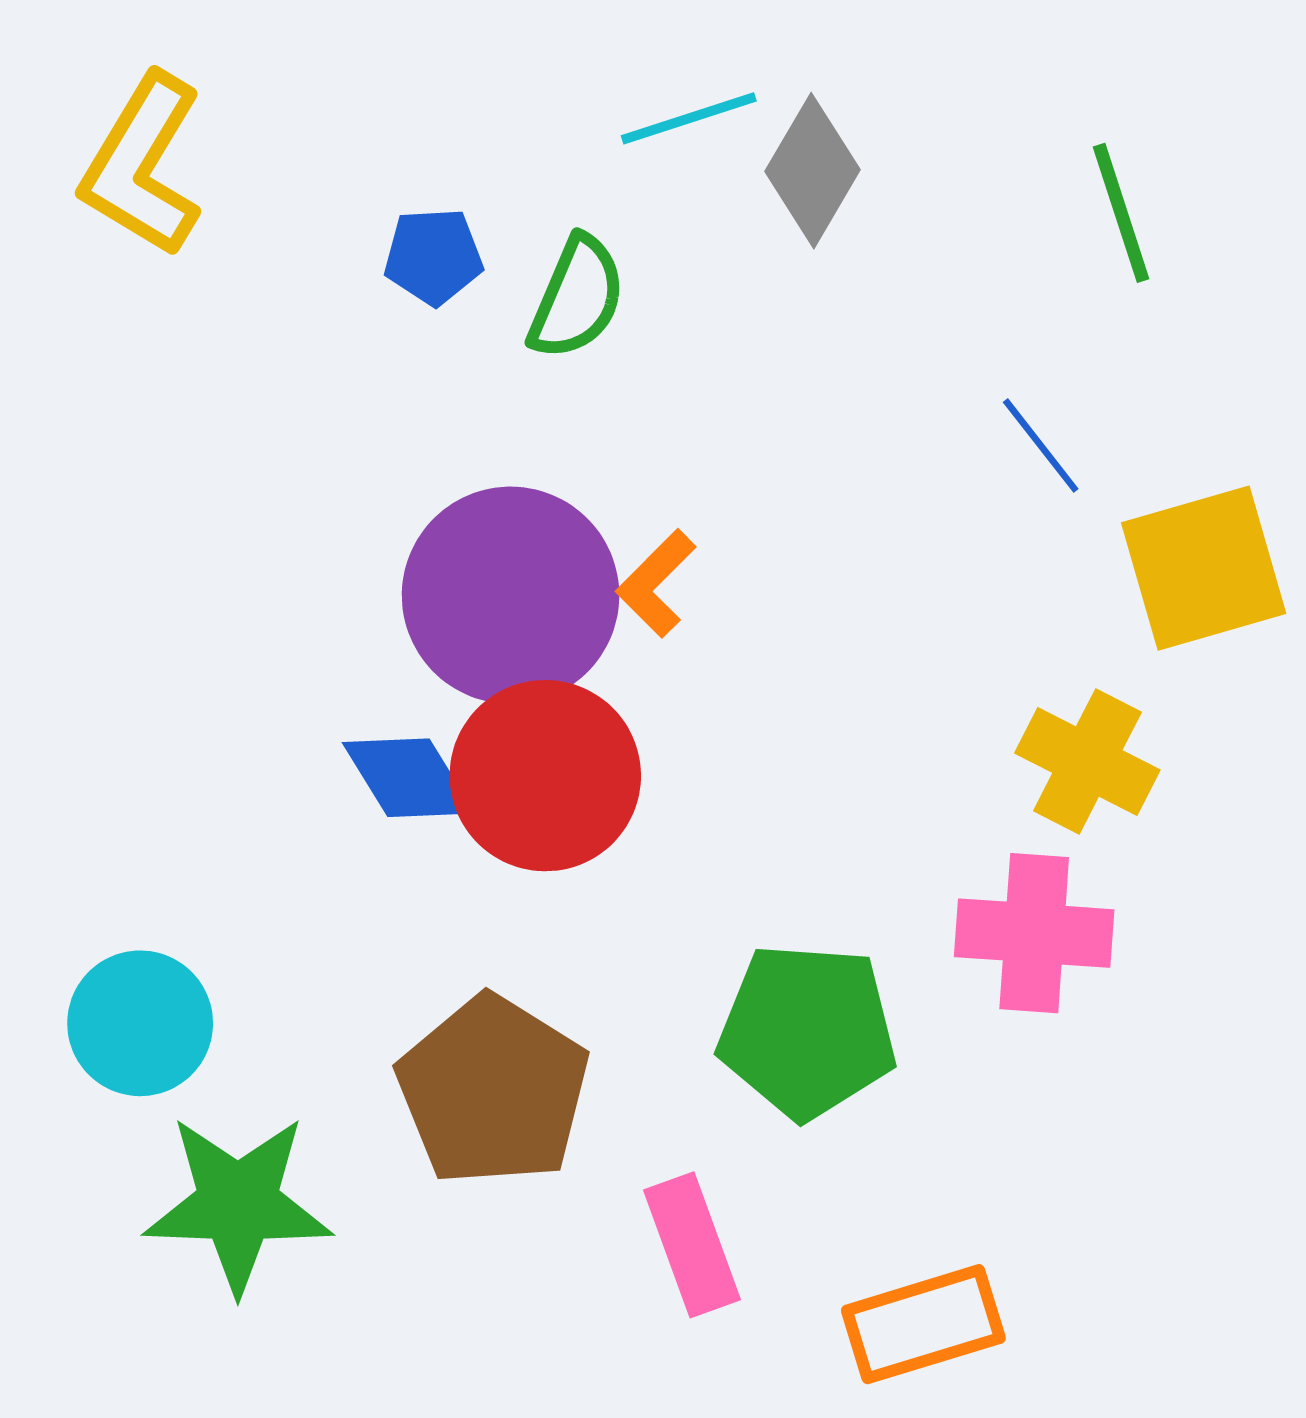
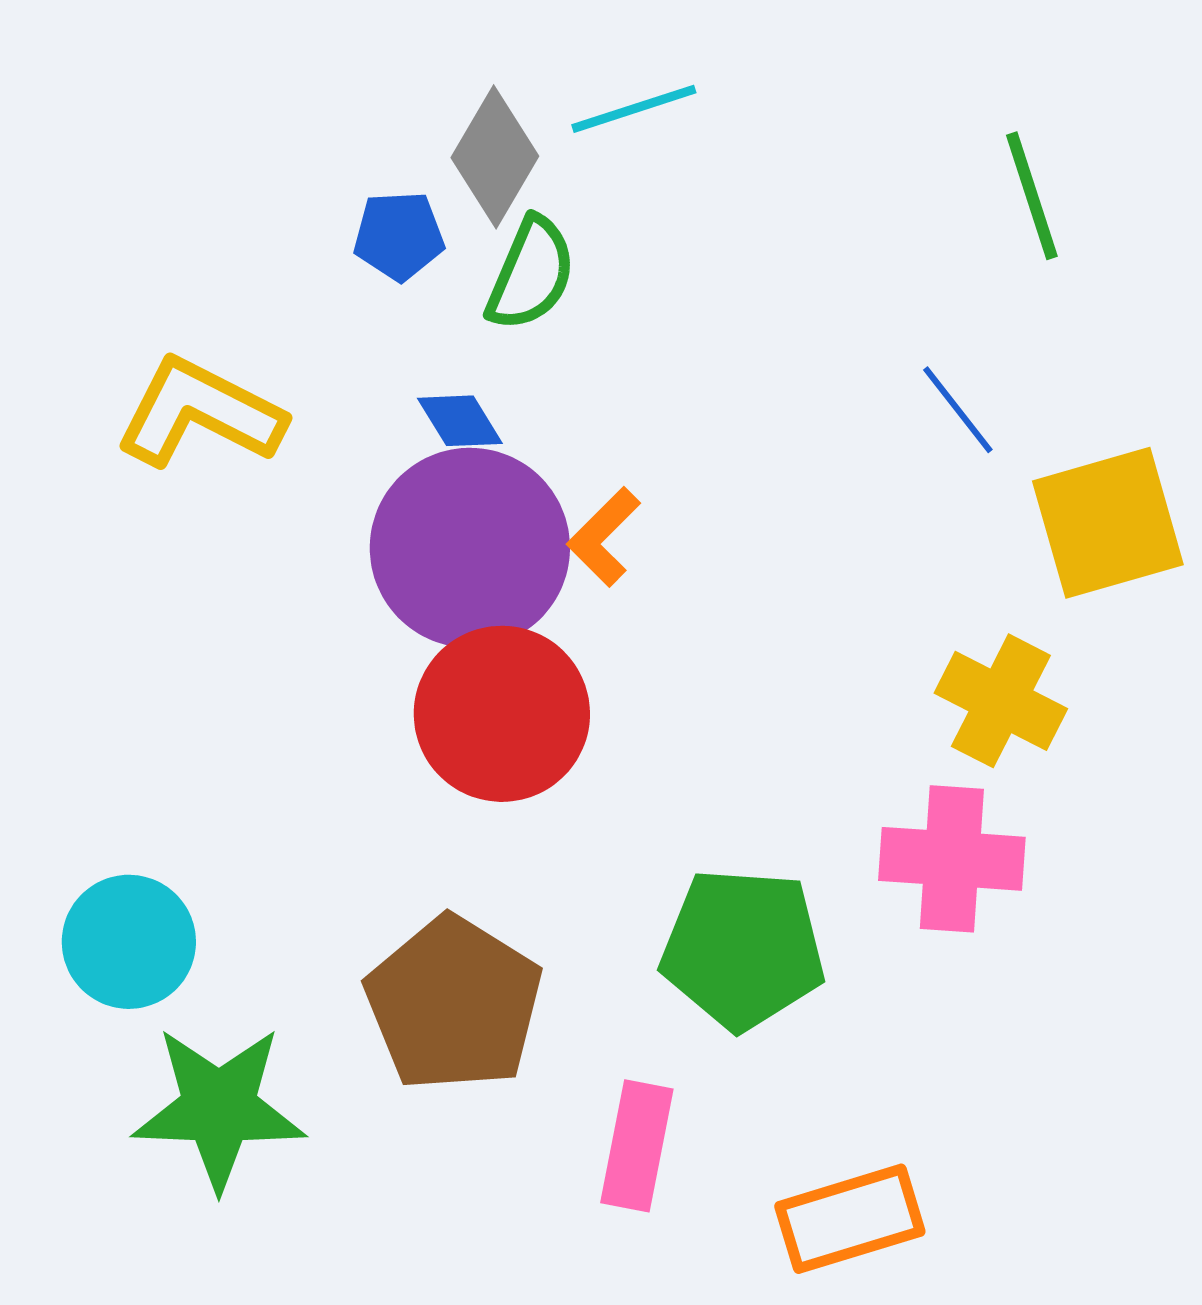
yellow L-shape: (142, 165) -> (200, 413), moved, turned 86
gray diamond: (813, 171) -> (495, 157), moved
blue diamond: (408, 778) -> (460, 421), moved, size x0.7
pink rectangle: (692, 1245) -> (637, 1146), turned 31

